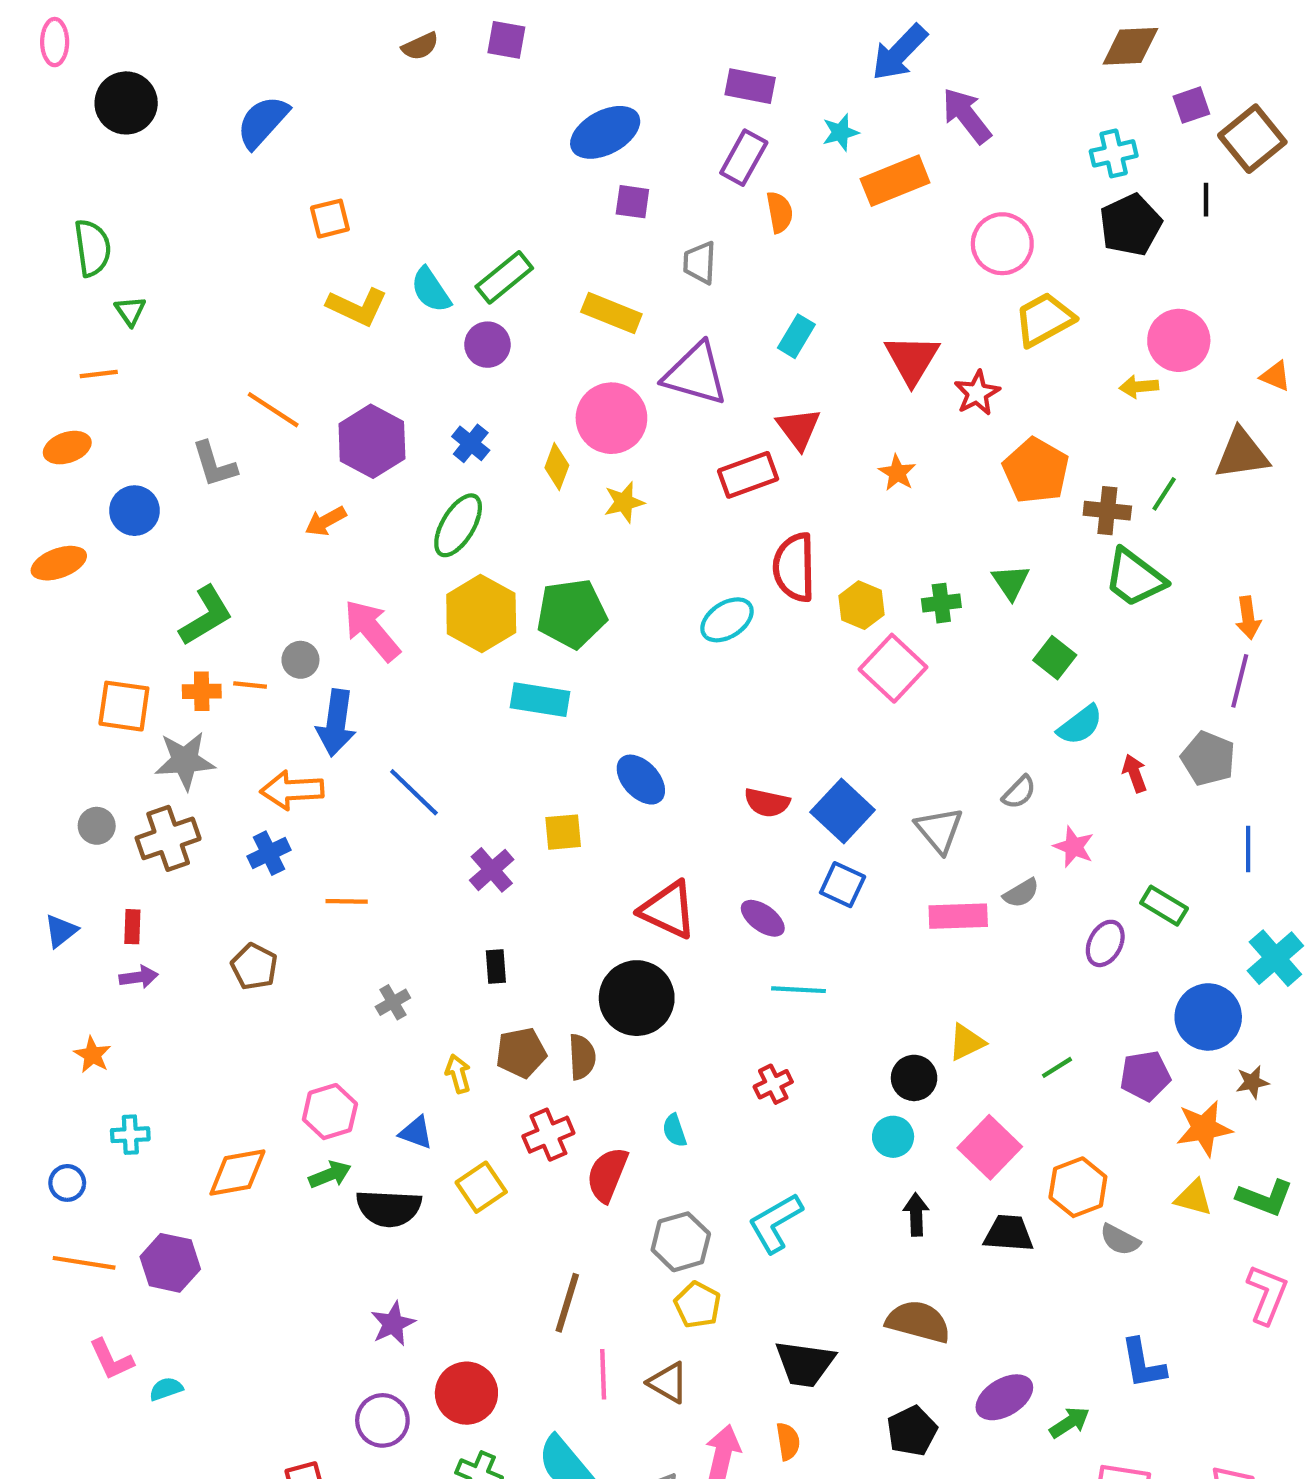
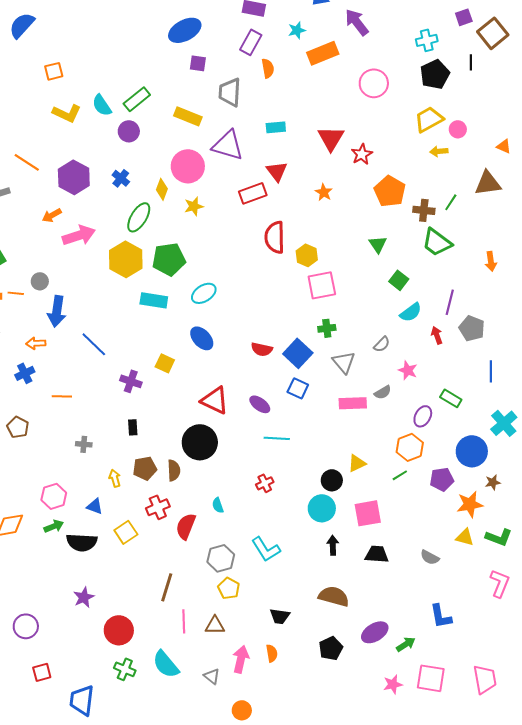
gray trapezoid: (700, 263) -> (230, 92), size x1.4
yellow trapezoid: (1044, 319) -> (429, 119), moved
cyan rectangle: (796, 336) -> (276, 127), turned 54
pink circle: (1179, 340) -> (458, 129), size x0.6
green ellipse: (458, 525) -> (139, 217), moved
green cross: (941, 603) -> (327, 328), moved
cyan ellipse: (727, 620) -> (204, 293), moved
pink arrow: (372, 630) -> (79, 235), moved, turned 112
pink square: (893, 668) -> (322, 285), turned 36
purple line: (1240, 681) -> (450, 302), moved
orange arrow: (292, 790) -> (36, 343), size x0.7
yellow square: (563, 832) -> (165, 363), turned 30
purple cross: (492, 870) -> (131, 381), turned -30
gray cross: (393, 1002) -> (84, 444), turned 35
cyan circle: (893, 1137) -> (322, 508), size x1.4
pink square: (990, 1147) -> (368, 513), turned 36
orange hexagon: (1078, 1187) -> (410, 447), moved
cyan L-shape: (775, 1223) -> (266, 549), turned -92
black trapezoid: (805, 1364) -> (280, 616), size x0.7
brown triangle: (668, 1383) -> (215, 625), turned -30
purple circle: (382, 1420) -> (26, 626), moved

